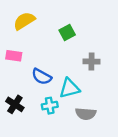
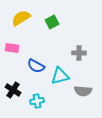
green square: (67, 32) -> (52, 22), moved
cyan cross: (50, 106) -> (37, 101), moved
gray semicircle: (86, 114) -> (83, 91), moved

